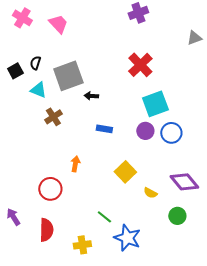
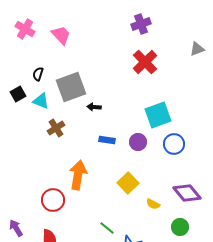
red cross: (140, 65) -> (145, 62), moved
black square: (15, 71) -> (18, 94), moved
purple circle: (145, 131) -> (138, 142), moved
orange arrow: (75, 164) -> (78, 175), size x1.8

